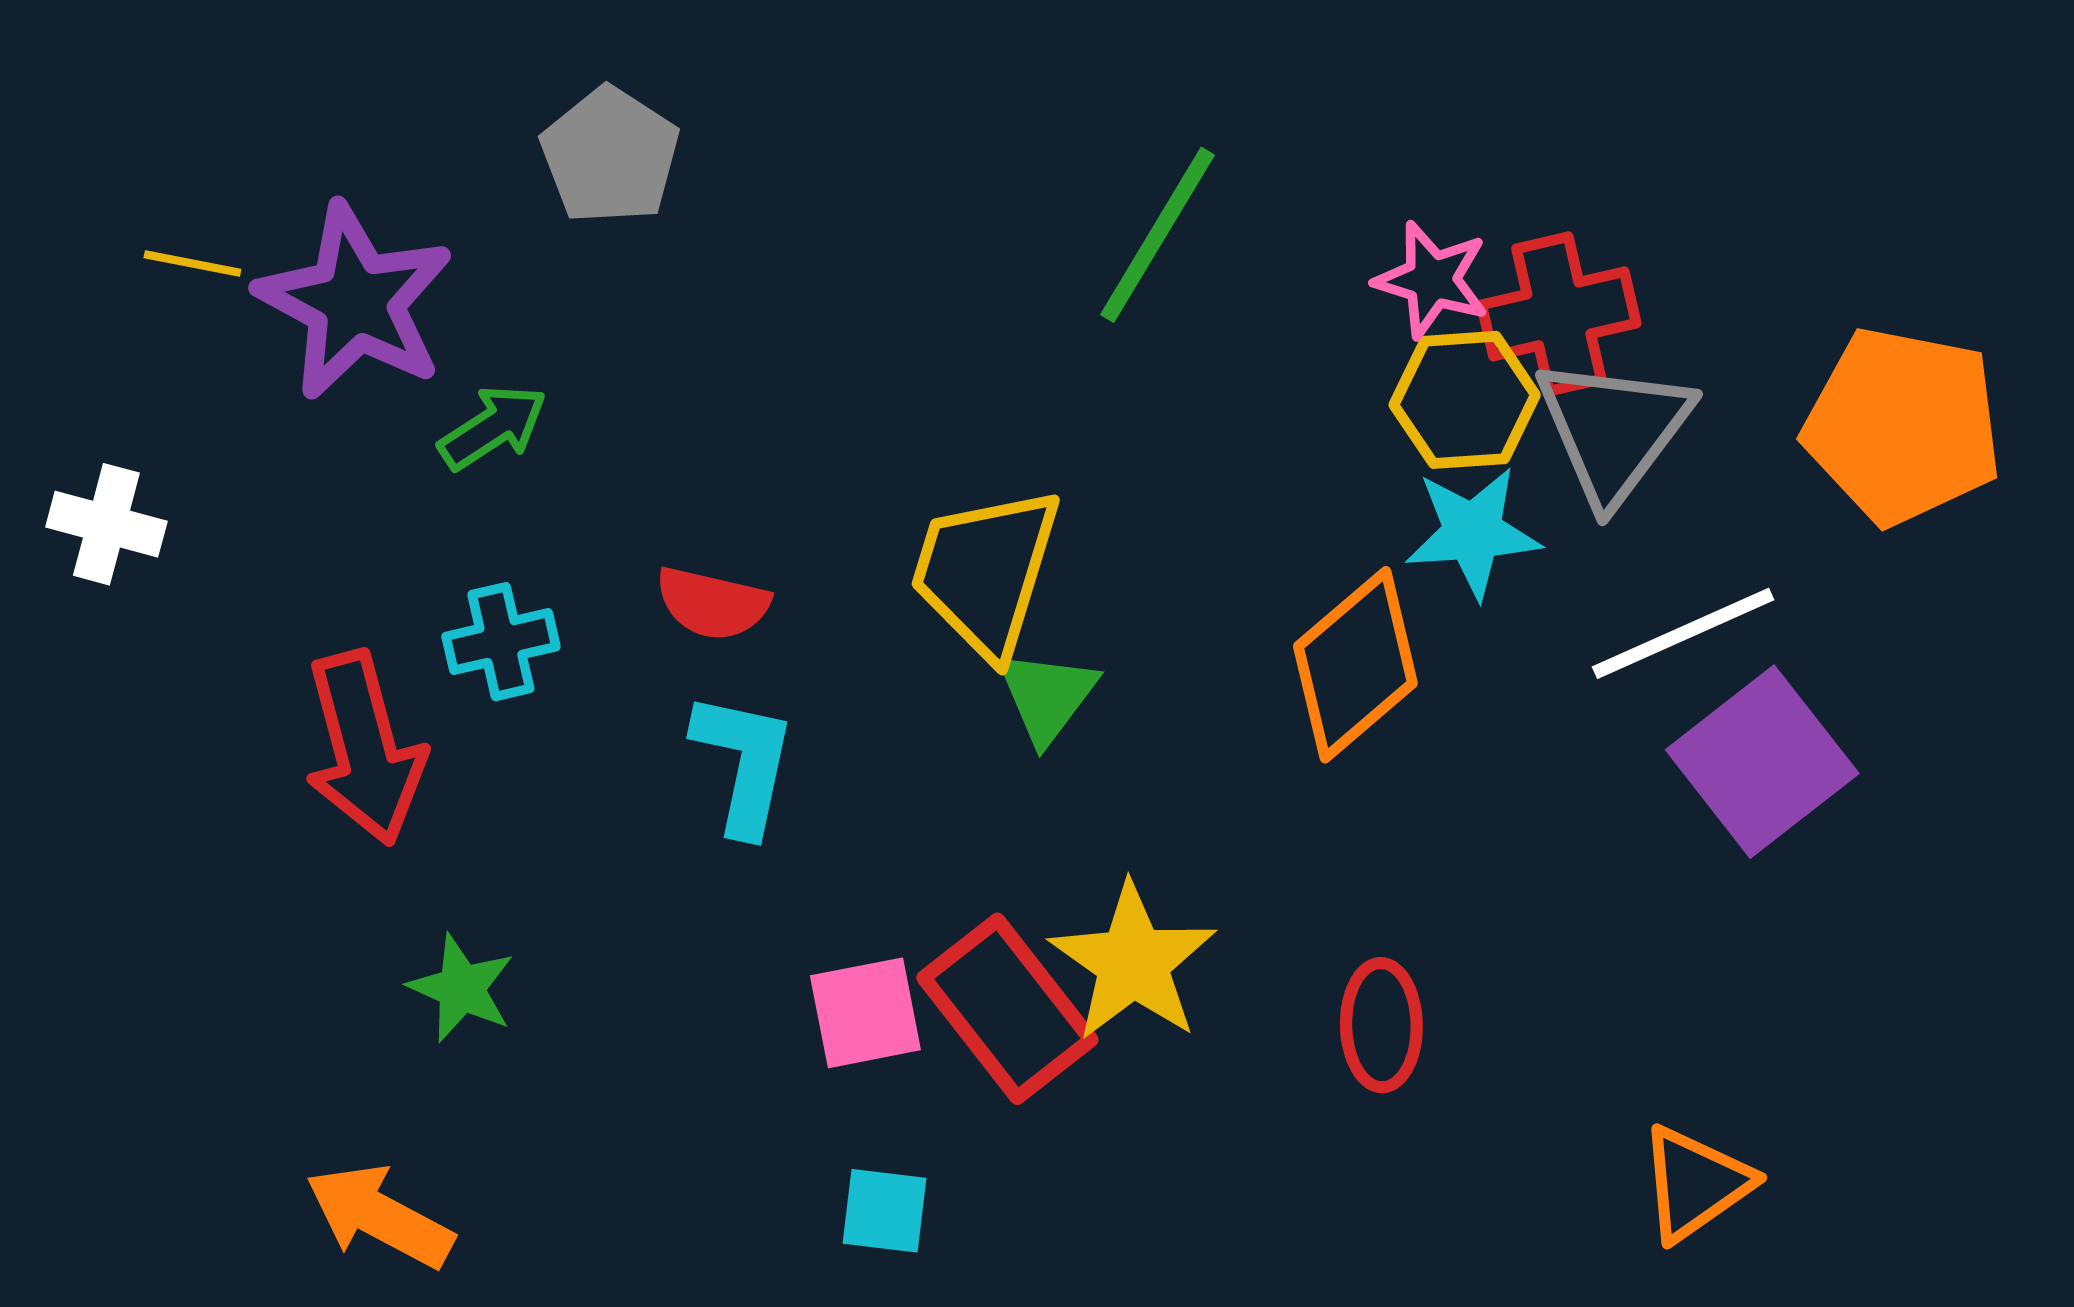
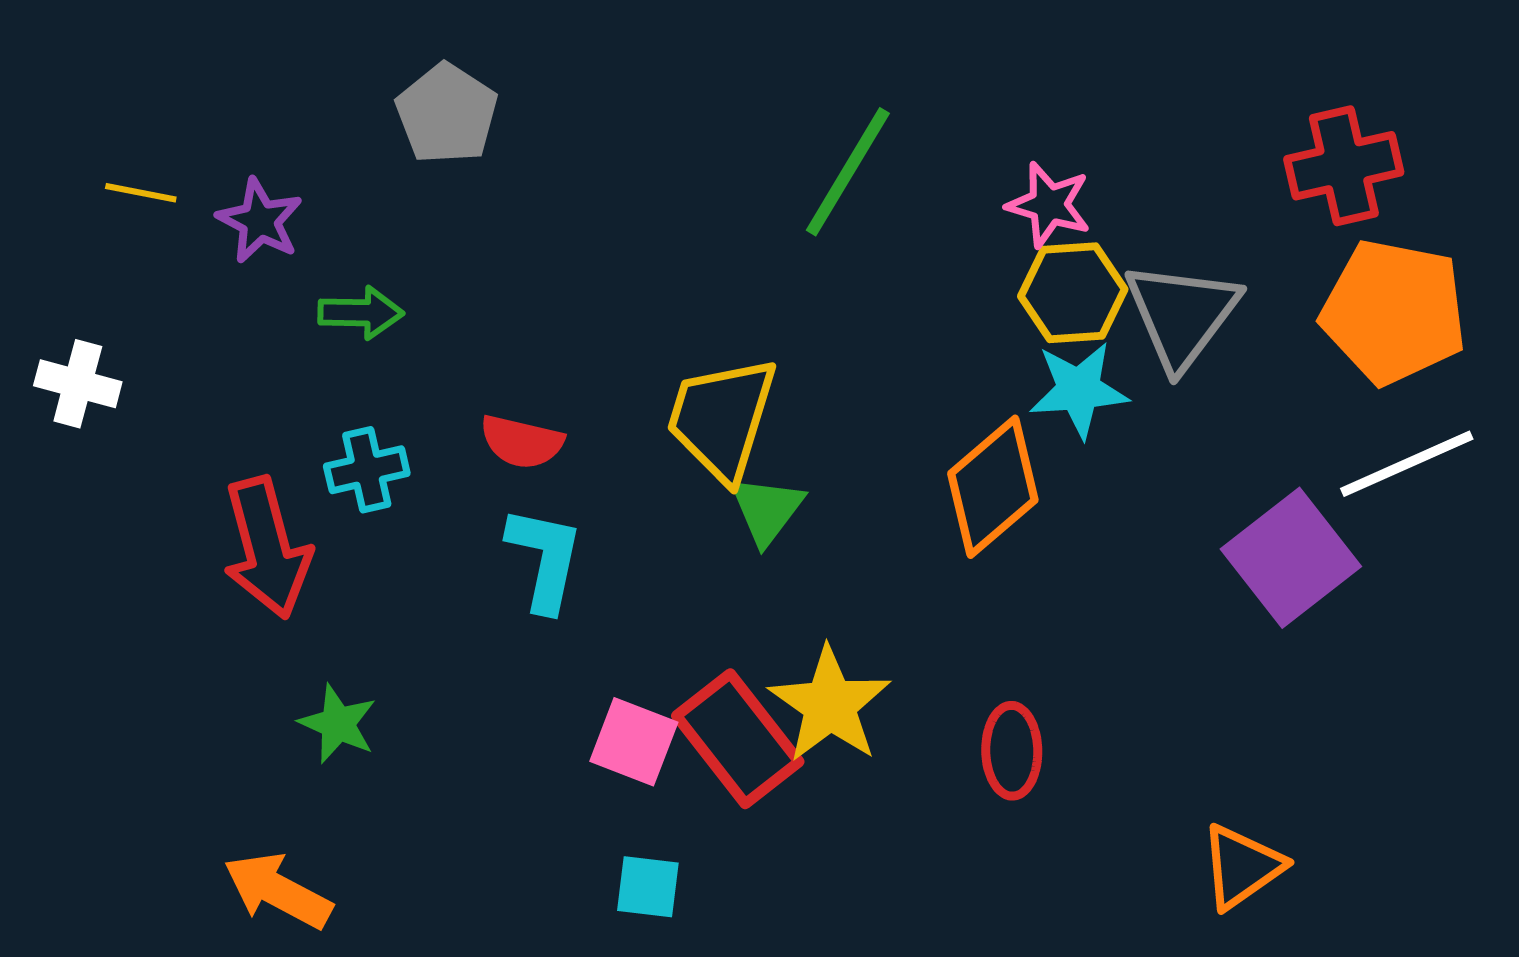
purple star: (355, 302) -> (260, 221), size x0.6
red cross: (1559, 314) -> (1344, 166), moved
green arrow: (493, 427) -> (361, 313), turned 34
white line: (1683, 633) -> (1407, 464), moved
pink square: (865, 1013) -> (634, 742), turned 32

